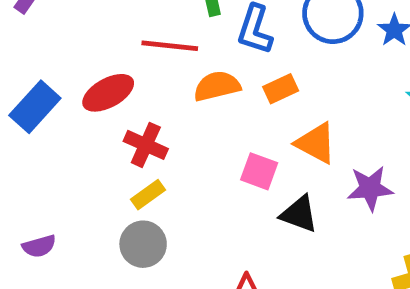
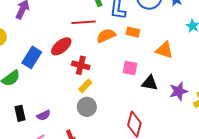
orange rectangle: (281, 89) -> (133, 32), turned 48
orange triangle: (316, 143) -> (164, 50), moved
purple star: (370, 188) -> (179, 91), moved

